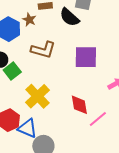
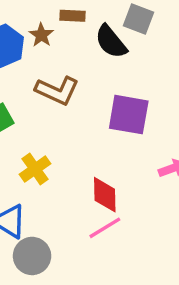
yellow cross: (38, 96) -> (35, 169), size x0.7
pink line: (98, 119) -> (105, 228), moved

